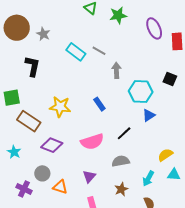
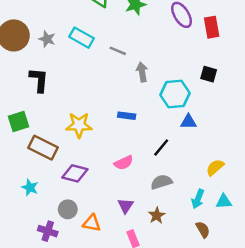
cyan rectangle: (76, 52) -> (81, 38), moved
blue rectangle: (99, 104) -> (127, 116), turned -40
blue triangle: (149, 115) -> (188, 122), turned 40
pink semicircle: (92, 142) -> (124, 163), size x0.7
cyan triangle: (174, 175) -> (224, 202), moved
brown star: (121, 189) -> (157, 215), moved

